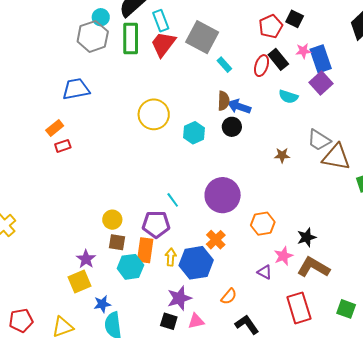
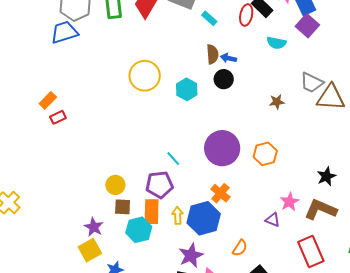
blue trapezoid: (76, 89) -> (64, 32), moved
blue arrow: (239, 106) -> (229, 58), size x0.7
orange hexagon: (263, 224) -> (265, 154), moved
black star: (307, 237) -> (326, 176), moved

